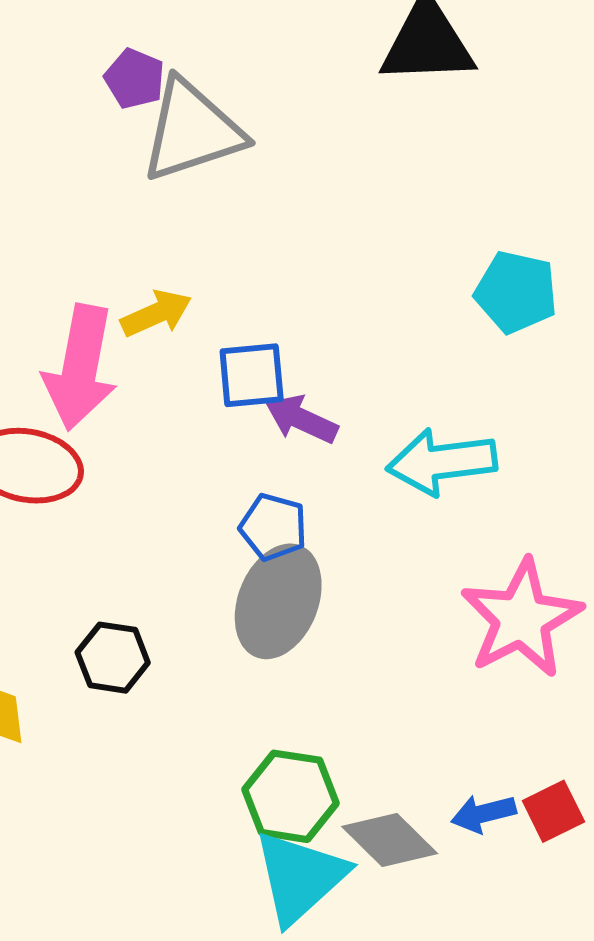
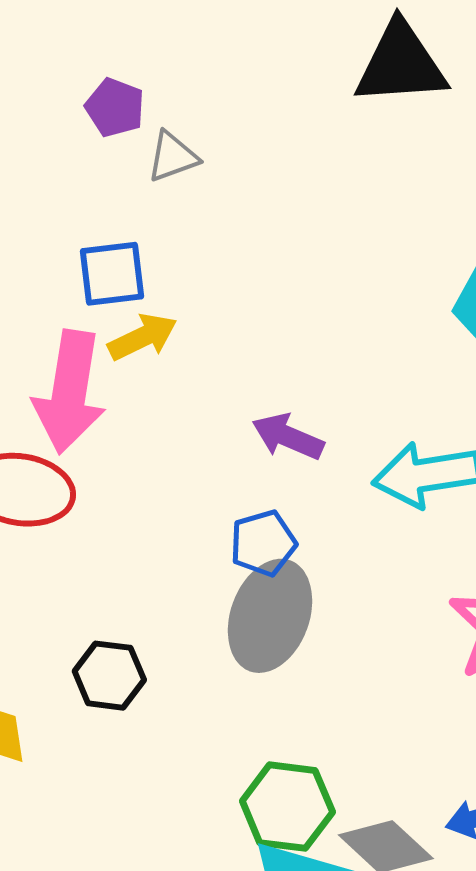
gray triangle: (192, 131) -> (173, 157), size x0.5
blue square: (252, 375) -> (112, 274), moved
blue pentagon: (273, 527) -> (263, 543), turned -30

